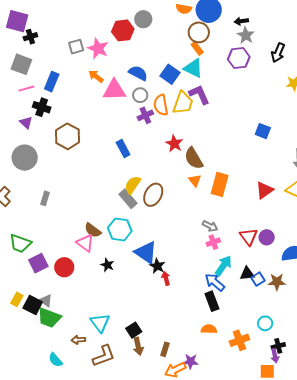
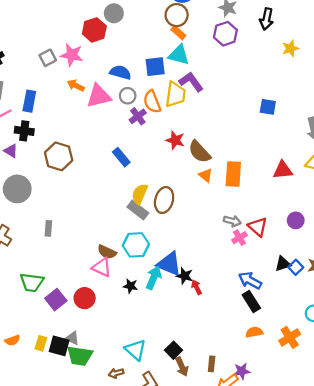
blue square: (170, 74) -> (155, 67), turned -30
red triangle: (264, 190) -> (283, 170), turned 42
red triangle: (249, 237) -> (258, 227), moved
cyan arrow: (223, 266) -> (154, 278), moved

